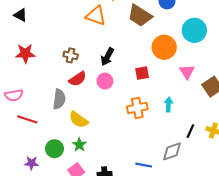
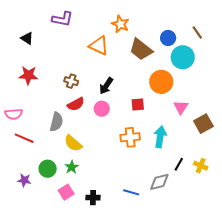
cyan circle: (194, 30) -> (183, 57), moved
cyan arrow: (168, 105) -> (160, 137), size x1.5

